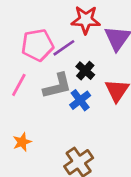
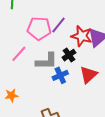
red star: (86, 20) -> (82, 36), moved
purple line: (64, 48) -> (58, 25), moved, turned -30

